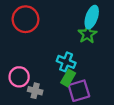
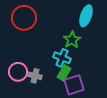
green star: (87, 34) -> (72, 40), moved
gray cross: (35, 91) -> (35, 76), moved

